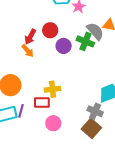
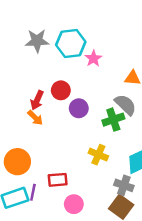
gray semicircle: (95, 31) -> (125, 105), moved
green cross: (85, 41) -> (113, 120), moved, turned -36
yellow cross: (53, 89) -> (98, 155), moved, turned 35

